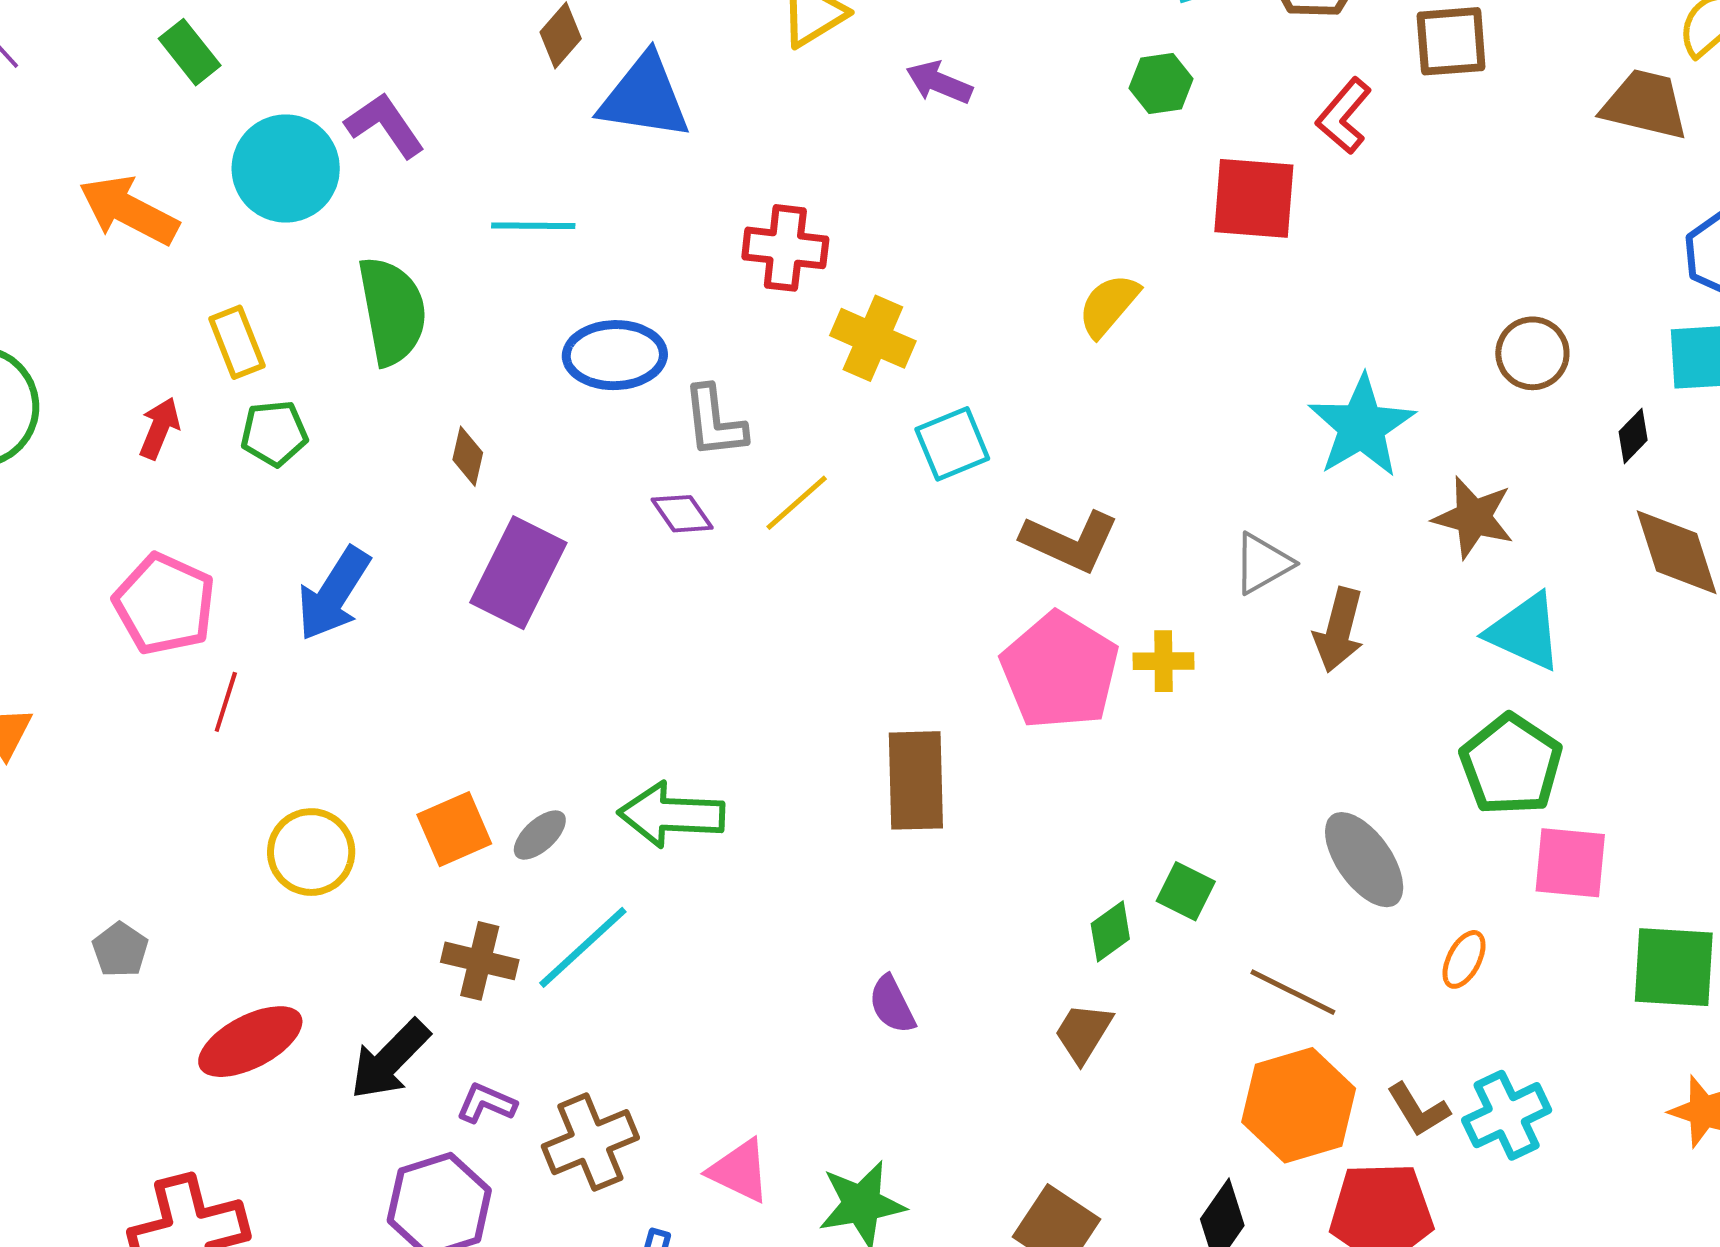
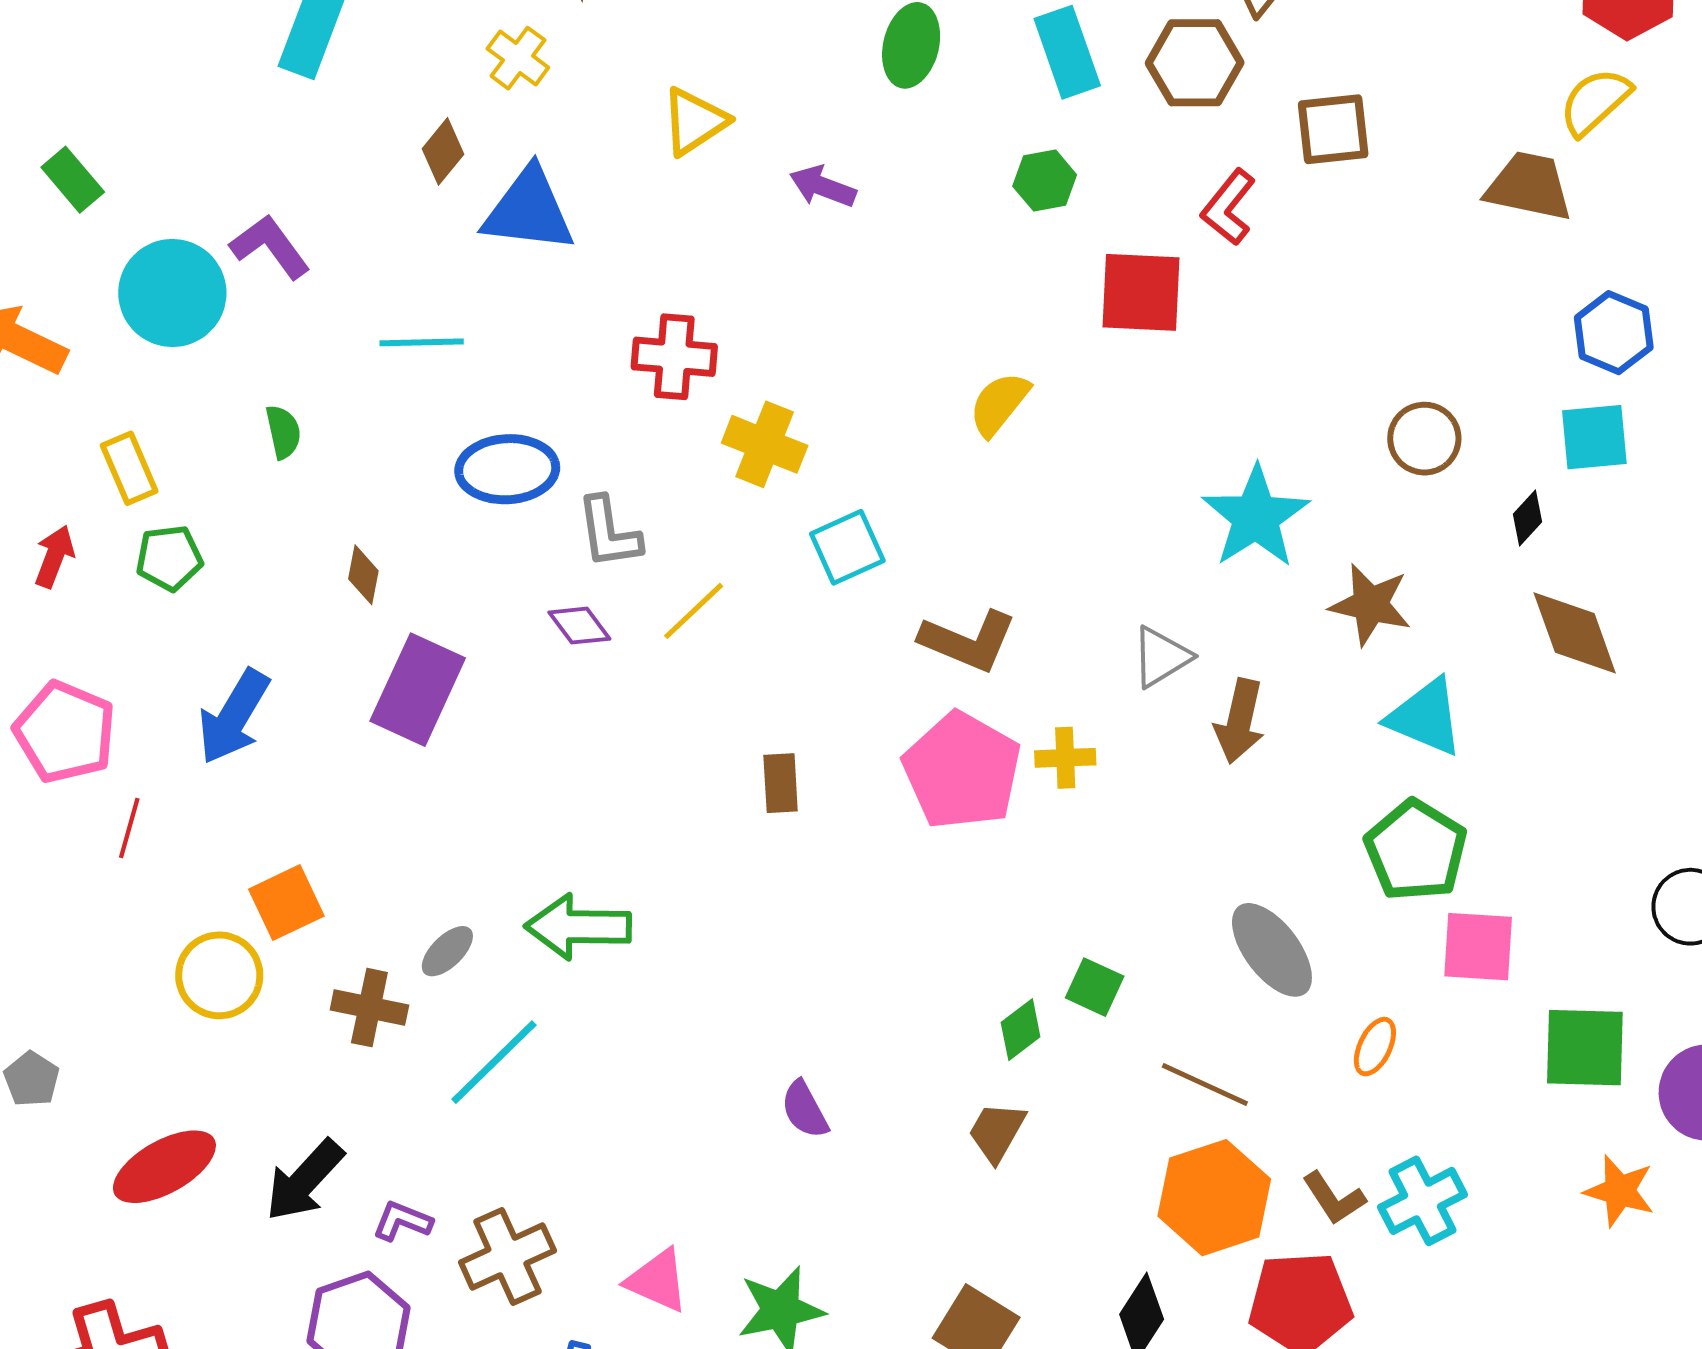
green semicircle: (392, 311) -> (283, 432), size x0.5
brown rectangle: (916, 780) -> (781, 783), moved, size x0.6
orange square: (454, 829) -> (286, 903), moved
brown cross: (480, 961) -> (369, 1008), moved

